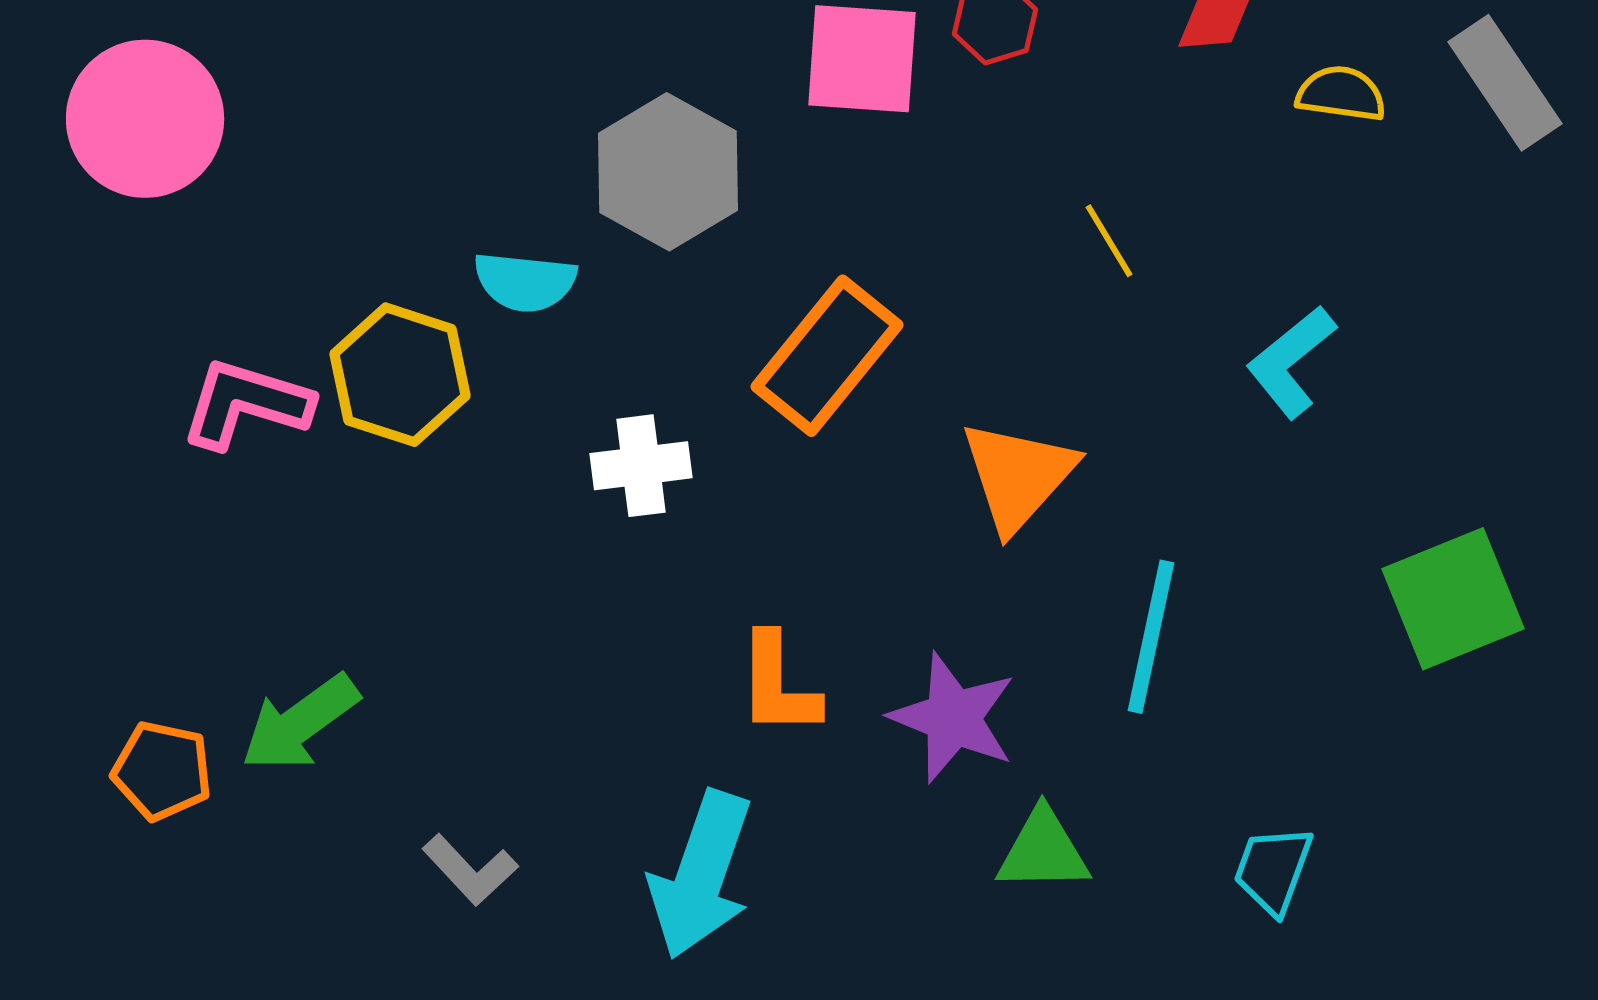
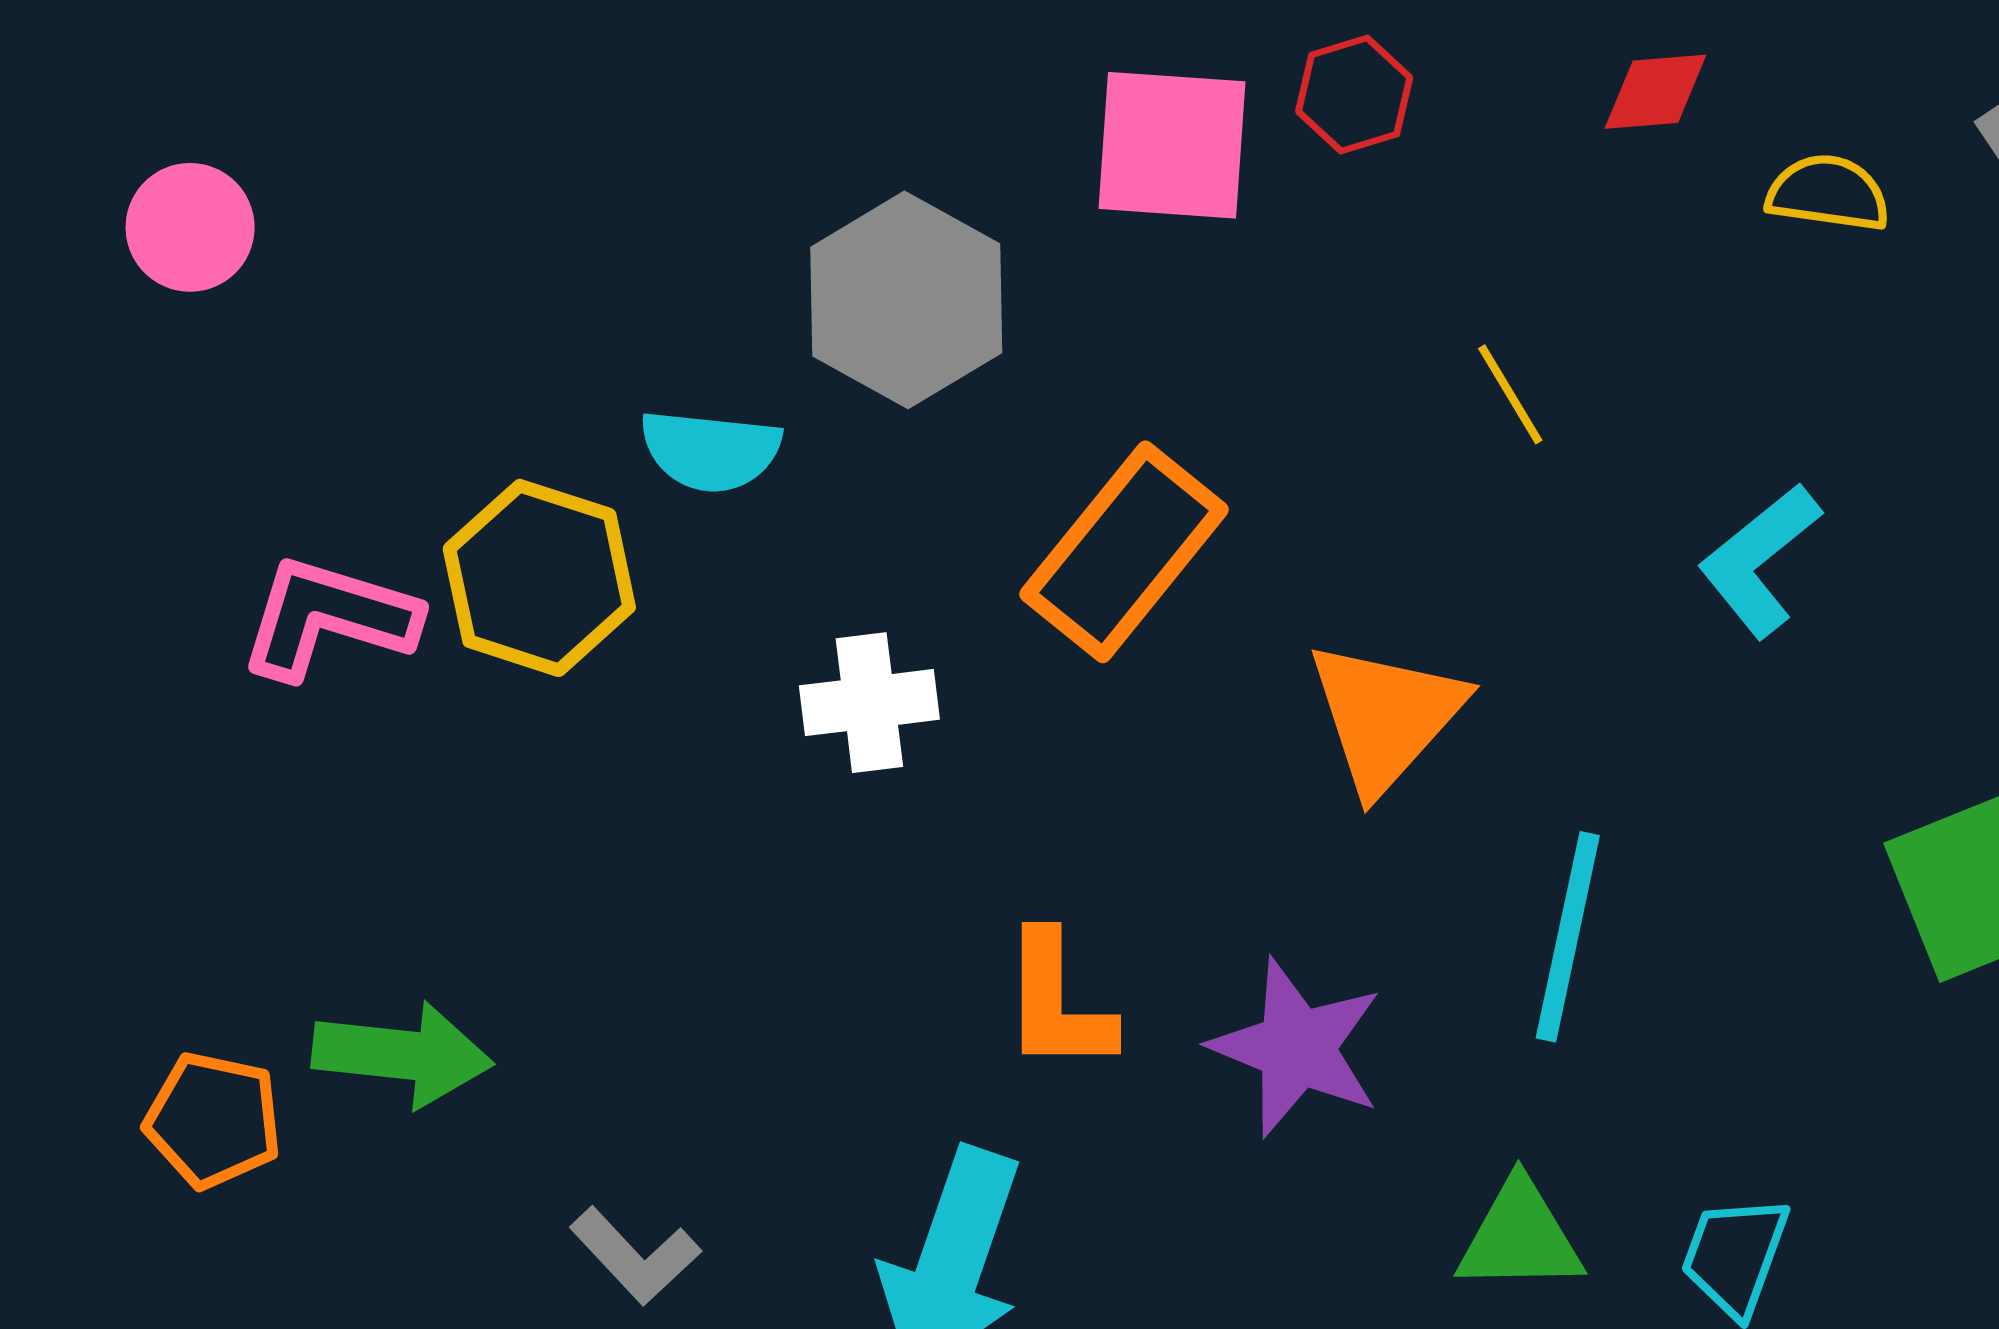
pink circle: (145, 119) -> (190, 227), size x0.6
green arrow: (300, 723) -> (402, 1055), turned -138
green triangle: (1043, 851) -> (1520, 1237), moved

